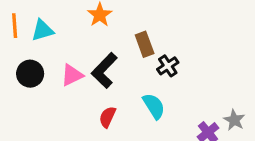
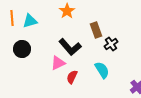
black L-shape: (104, 71) -> (70, 47), turned -85
pink triangle: (72, 75) -> (58, 63), moved

